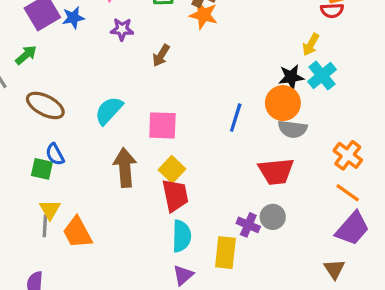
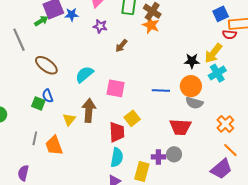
yellow arrow: (311, 45) -> (213, 53), size x1.5
green arrow: (26, 55) -> (41, 21), moved
black star: (291, 77) -> (192, 61), moved
blue line: (236, 118) -> (161, 90), turned 66
yellow square: (172, 169) -> (132, 118), moved
orange line: (348, 193) -> (230, 150), moved
yellow triangle: (50, 210) -> (69, 119), moved
purple cross: (248, 225) -> (158, 157), turned -32

